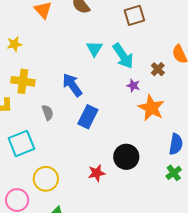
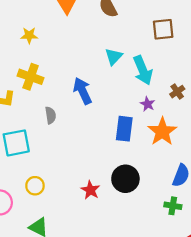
blue rectangle: (88, 117) -> (124, 129), moved, turned -30
red star: (97, 173) -> (90, 190), turned 30
green cross: (174, 173) -> (173, 206), turned 35
yellow circle: (46, 179) -> (35, 186), size x0.7

